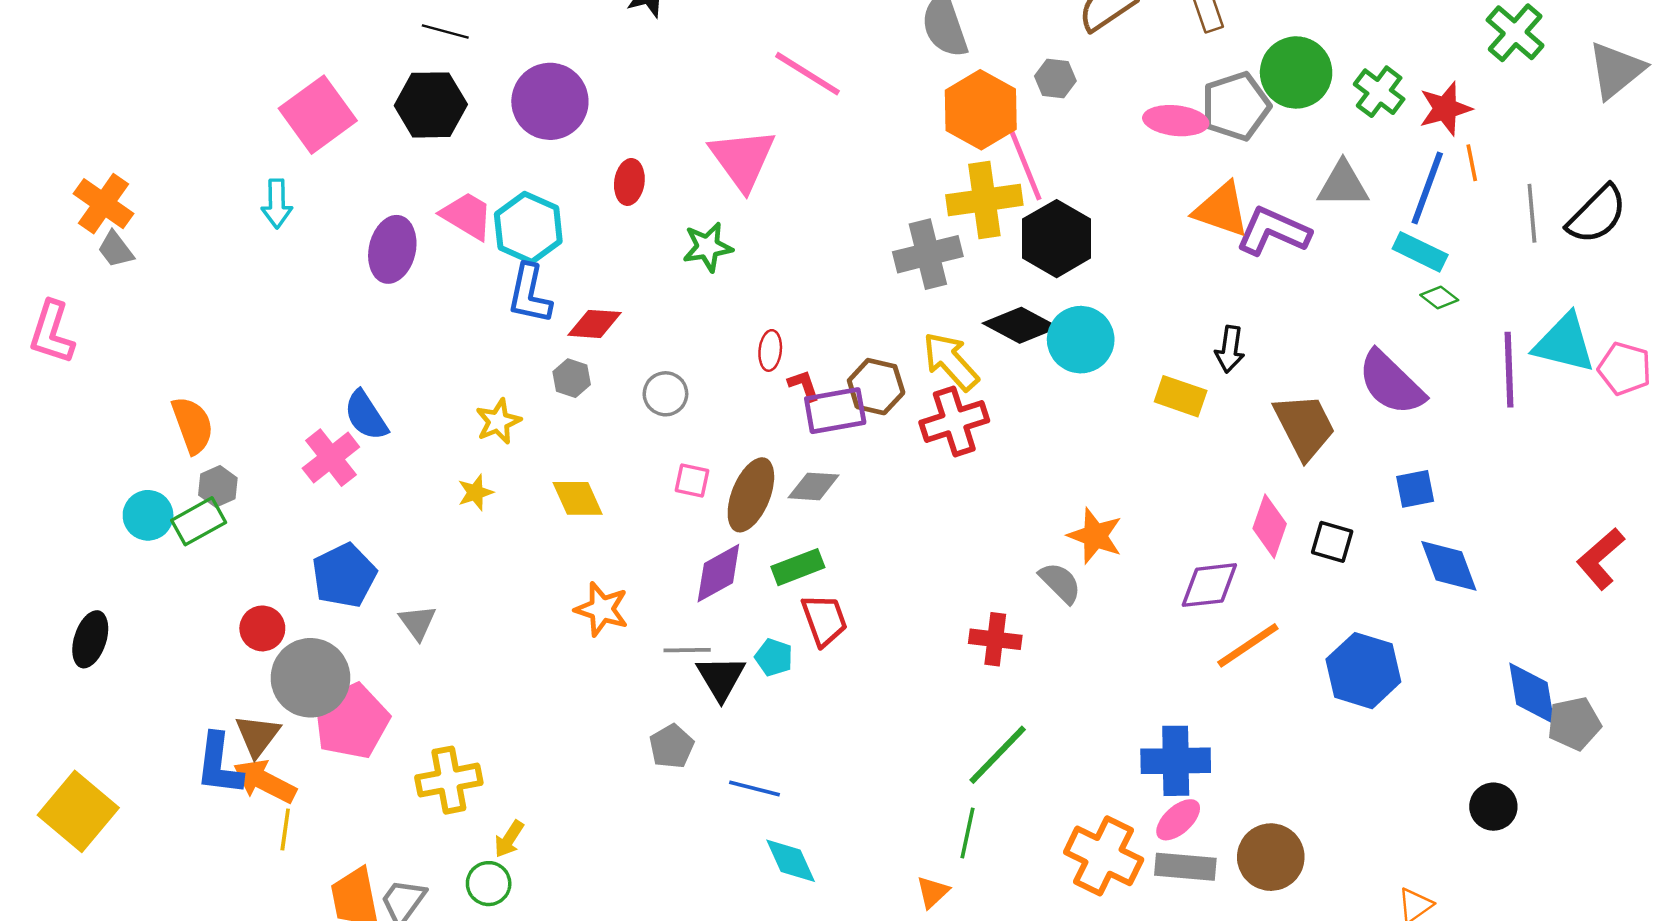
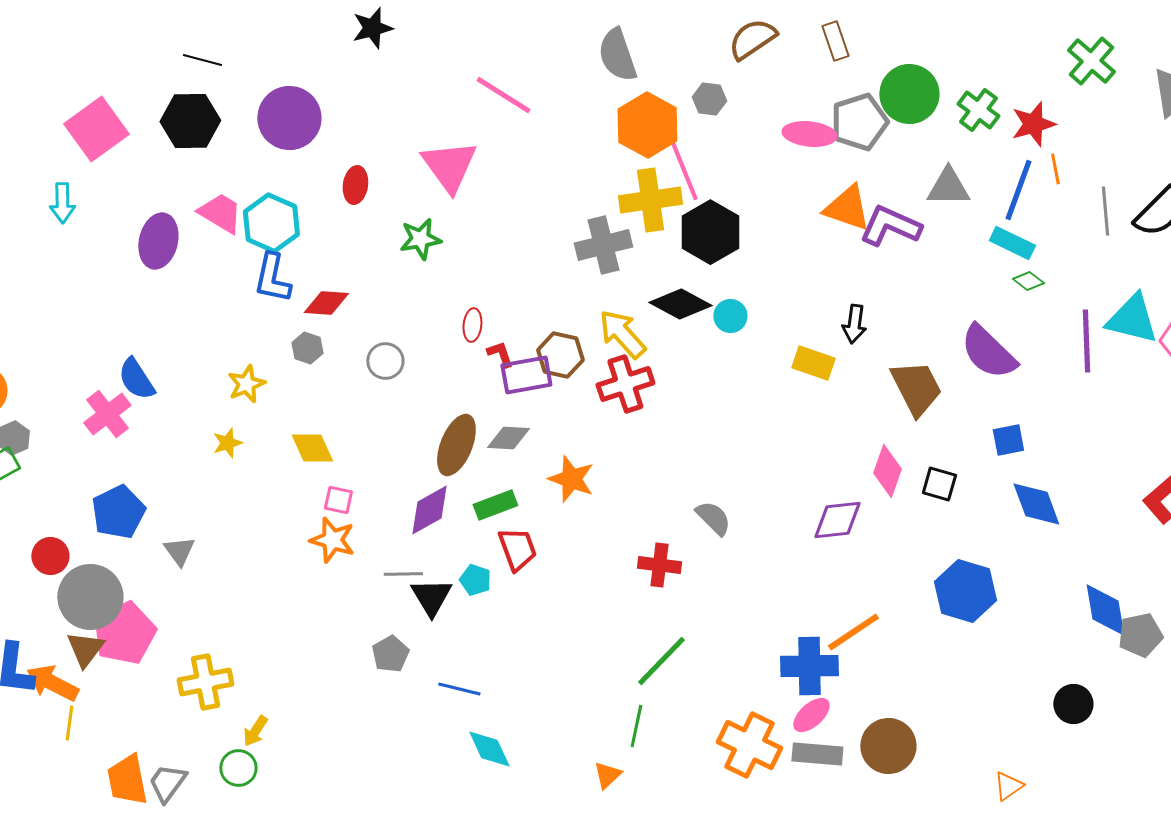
cyan circle: (1081, 340) -> (730, 316), size x0.6
pink square: (692, 480) -> (338, 500), moved
orange star: (1095, 536) -> (571, 479), moved
orange line: (1248, 645) -> (853, 632), moved
brown triangle: (258, 736) -> (85, 649), moved

